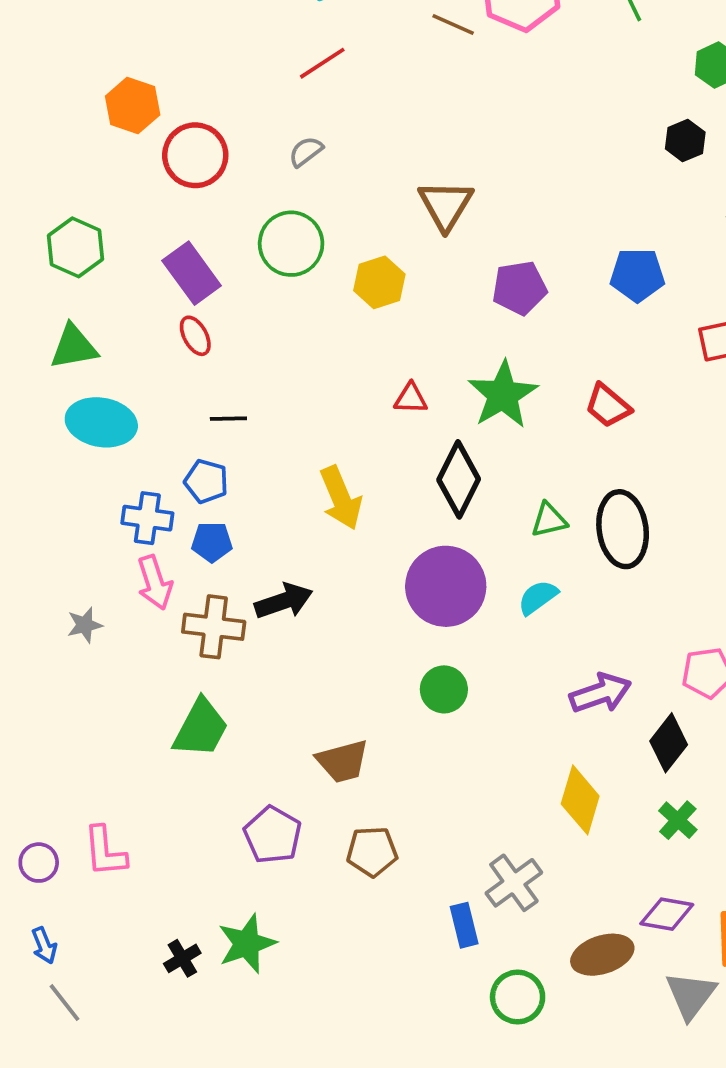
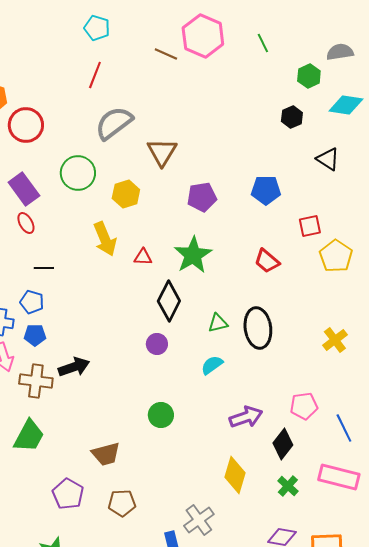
red line: (322, 63) -> (95, 75), turned -36
gray semicircle: (306, 152) -> (114, 123), moved, size x2.0
red trapezoid: (608, 406) -> (267, 261), moved
yellow arrow: (341, 498) -> (105, 239), moved
purple circle: (446, 586) -> (157, 344), moved, size x0.5

